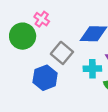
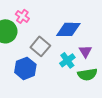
cyan cross: (92, 69) -> (67, 60), turned -35

